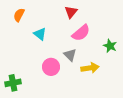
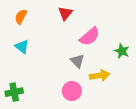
red triangle: (71, 12) -> (65, 13), moved
cyan triangle: (40, 34) -> (22, 47), moved
pink circle: (51, 67) -> (72, 91), moved

